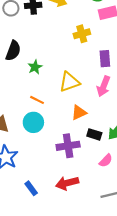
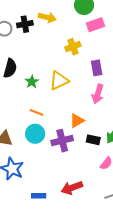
yellow triangle: (69, 82) -> (59, 81), moved
purple cross: (68, 146) -> (62, 141), moved
blue rectangle: (31, 188) -> (39, 196), turned -48

